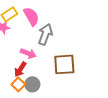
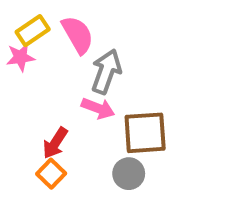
pink arrow: (28, 53) -> (98, 108), moved
gray circle: (32, 84) -> (129, 174), moved

